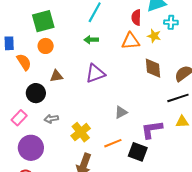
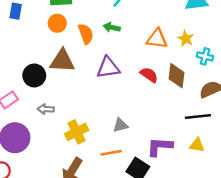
red semicircle: (136, 17) -> (149, 75), moved, turned 112
cyan cross: (171, 22) -> (205, 56), moved
orange semicircle: (24, 62) -> (86, 34), moved
brown triangle: (56, 76) -> (62, 61), size x1.6
gray triangle: (121, 112) -> (120, 125), moved

